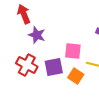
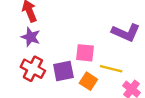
purple star: (37, 35) -> (31, 37), moved

